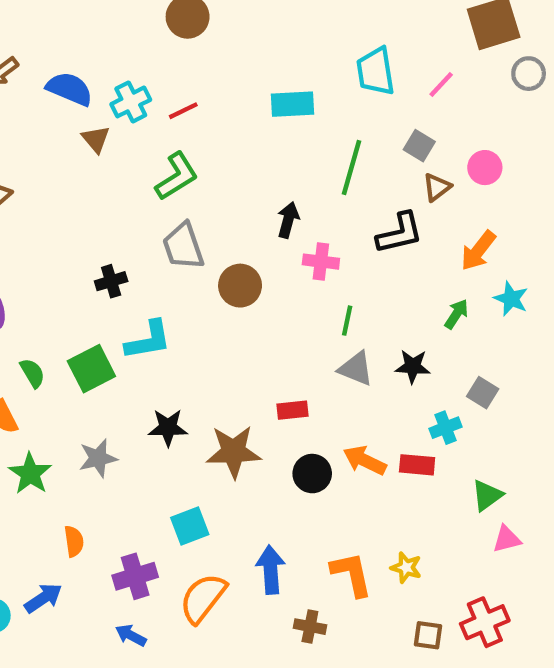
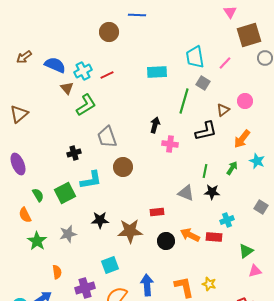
gray square: (419, 146) -> (203, 83), moved
green L-shape: (177, 176) -> (86, 105), moved
brown circle: (240, 286) -> (123, 167), moved
green line: (347, 321) -> (205, 171), moved
gray square: (483, 393) -> (261, 207), moved

